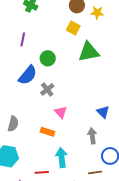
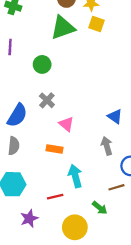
yellow square: (73, 28) -> (96, 24), moved
green triangle: (89, 52) -> (63, 28), moved
blue semicircle: (28, 75) -> (17, 115), moved

